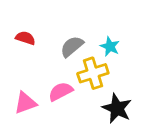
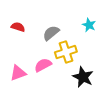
cyan star: (110, 46) -> (89, 25), moved

